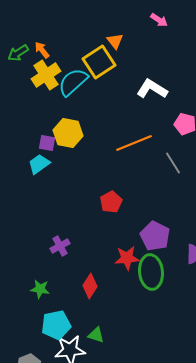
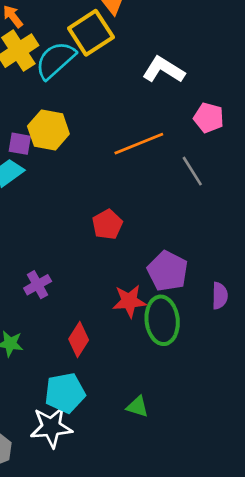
cyan pentagon: (56, 325) -> (65, 393), moved
green triangle: (96, 335) -> (137, 407), moved

